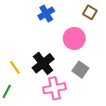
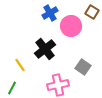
pink circle: (74, 38) -> (71, 26), moved
black cross: (43, 63) -> (45, 49), moved

